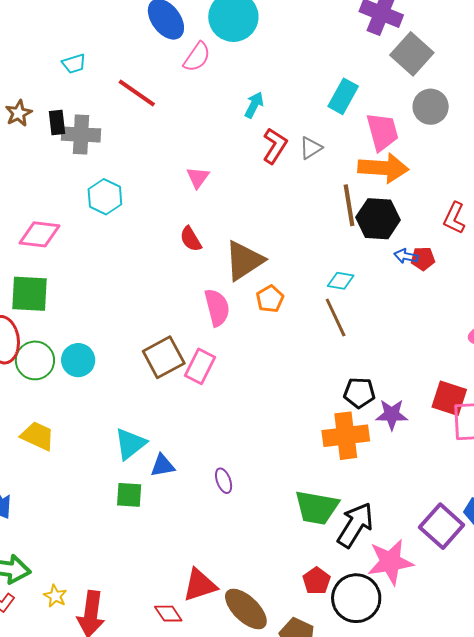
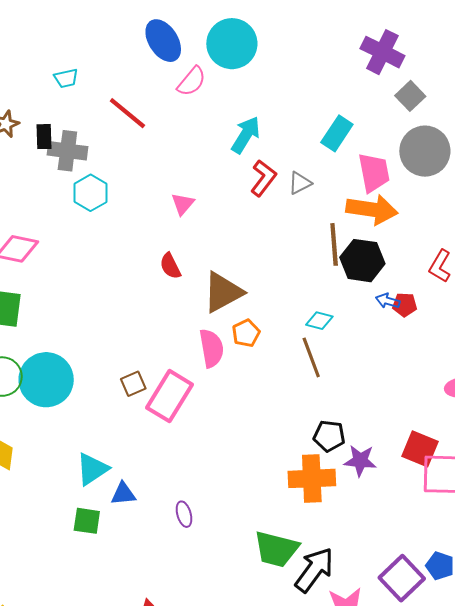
gray square: (412, 54) -> (410, 96), size x0.7
cyan arrow: (254, 105) -> (246, 135), size x1.4
gray circle: (431, 107) -> (425, 151), size x1.4
cyan hexagon: (105, 197) -> (90, 193), moved
pink semicircle: (217, 308) -> (211, 348), moved
brown square: (164, 357) -> (133, 384), size x0.6
cyan circle: (78, 360) -> (46, 380), size x1.6
pink rectangle: (200, 366) -> (169, 396), size x1.4

